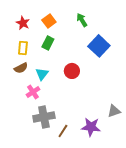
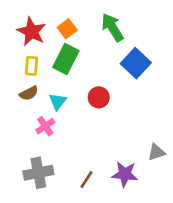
green arrow: (82, 20) -> (112, 27), size x1.5
red star: (23, 23) -> (32, 32), size x1.5
green rectangle: (48, 43) -> (66, 59), size x1.5
gray cross: (44, 117) -> (38, 173), moved

